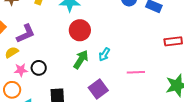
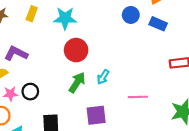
purple L-shape: (26, 34) -> (16, 53), turned -130
purple square: (98, 89) -> (96, 115), turned 30

